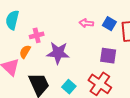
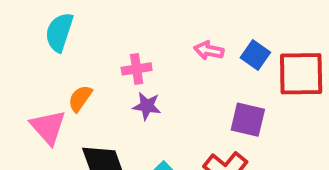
pink cross: (37, 35) -> (137, 69), moved
purple star: (58, 53) -> (147, 106), size x0.6

